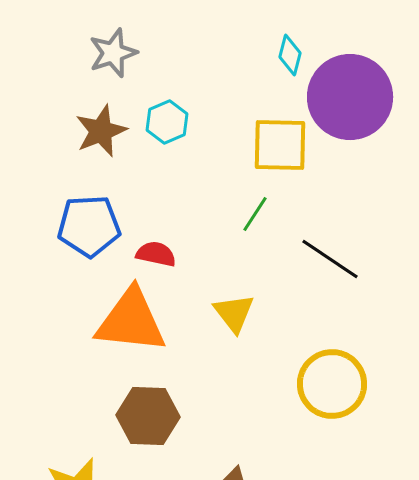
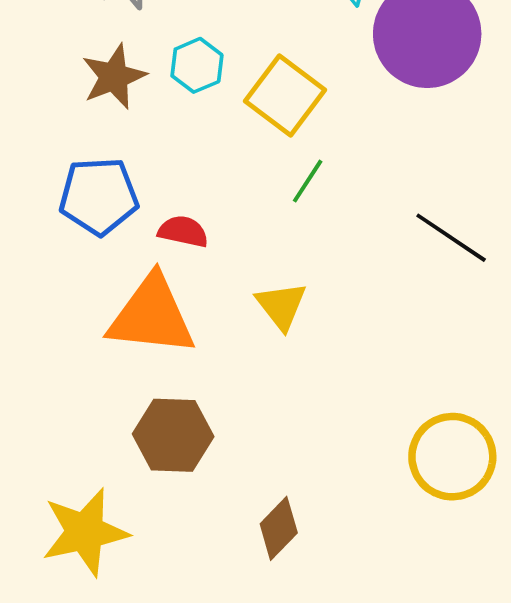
yellow square: (280, 145) -> (285, 96), moved, turned 36
black line: (330, 259) -> (451, 238), moved
yellow circle: (332, 384) -> (452, 457), moved

